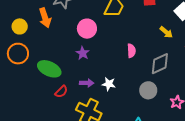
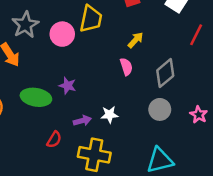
pink circle: (87, 29) -> (62, 34), moved
yellow arrow: (166, 32) -> (136, 40), moved, turned -72
green ellipse: (49, 69) -> (36, 97), moved

